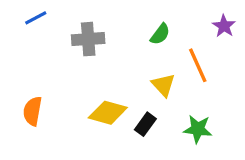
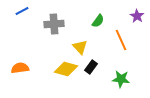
yellow triangle: (163, 85) -> (80, 47), moved
orange semicircle: (33, 111) -> (20, 68), turned 72
black rectangle: (145, 124) -> (91, 67), moved

